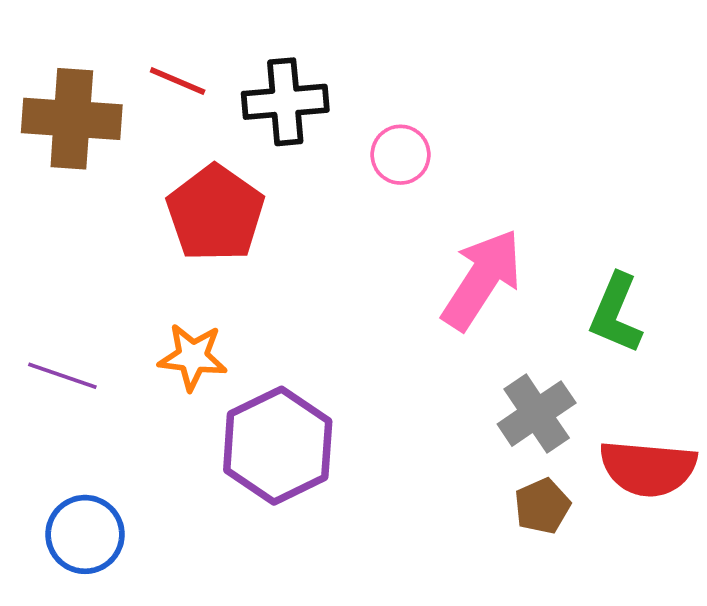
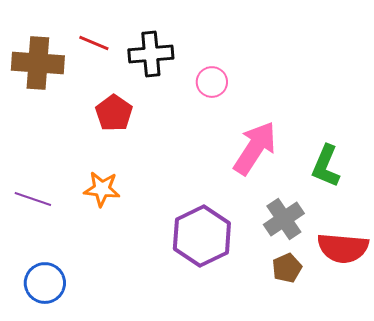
red pentagon: (215, 213) -> (114, 113), size x0.7
purple hexagon: (278, 446) -> (202, 236), moved

